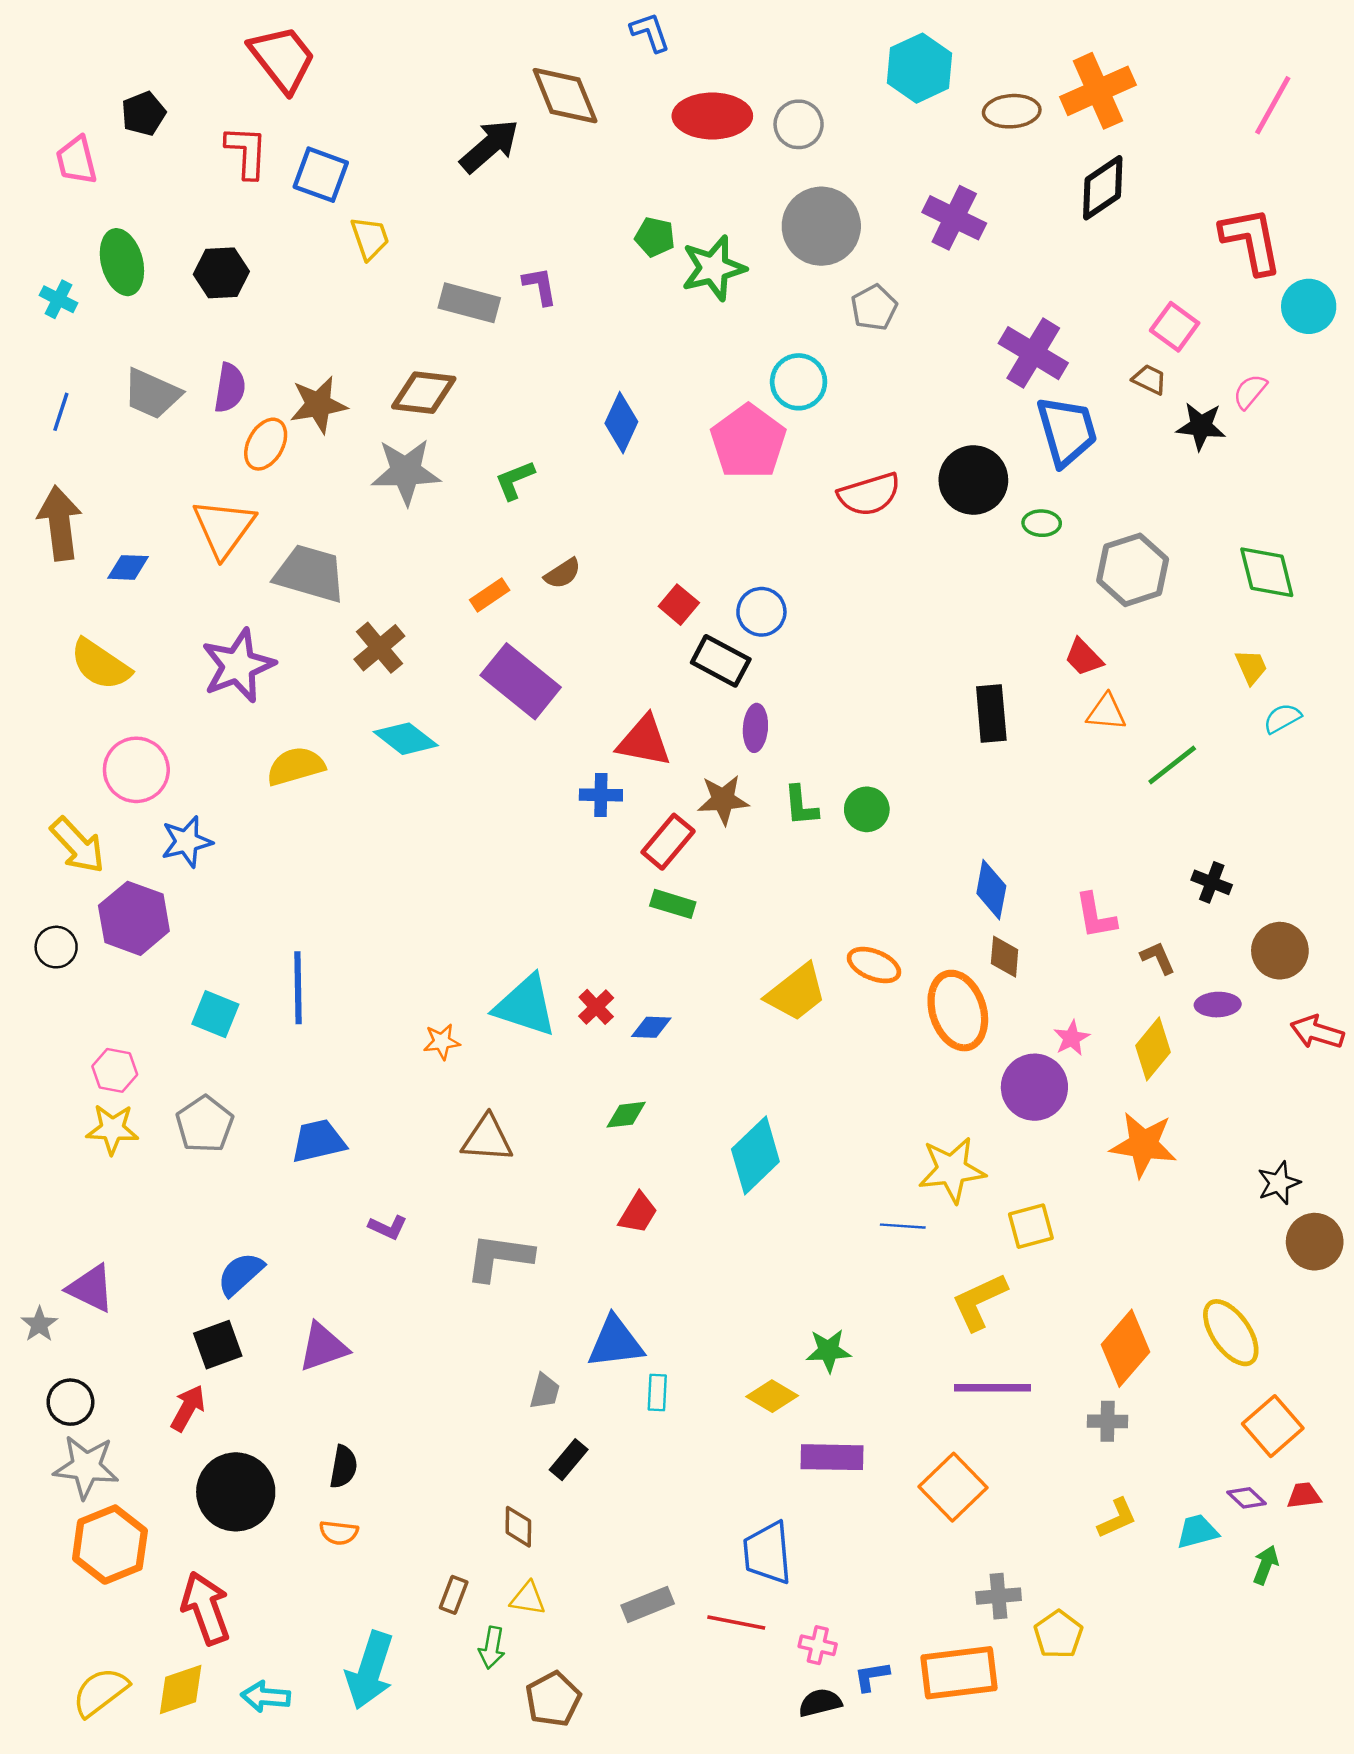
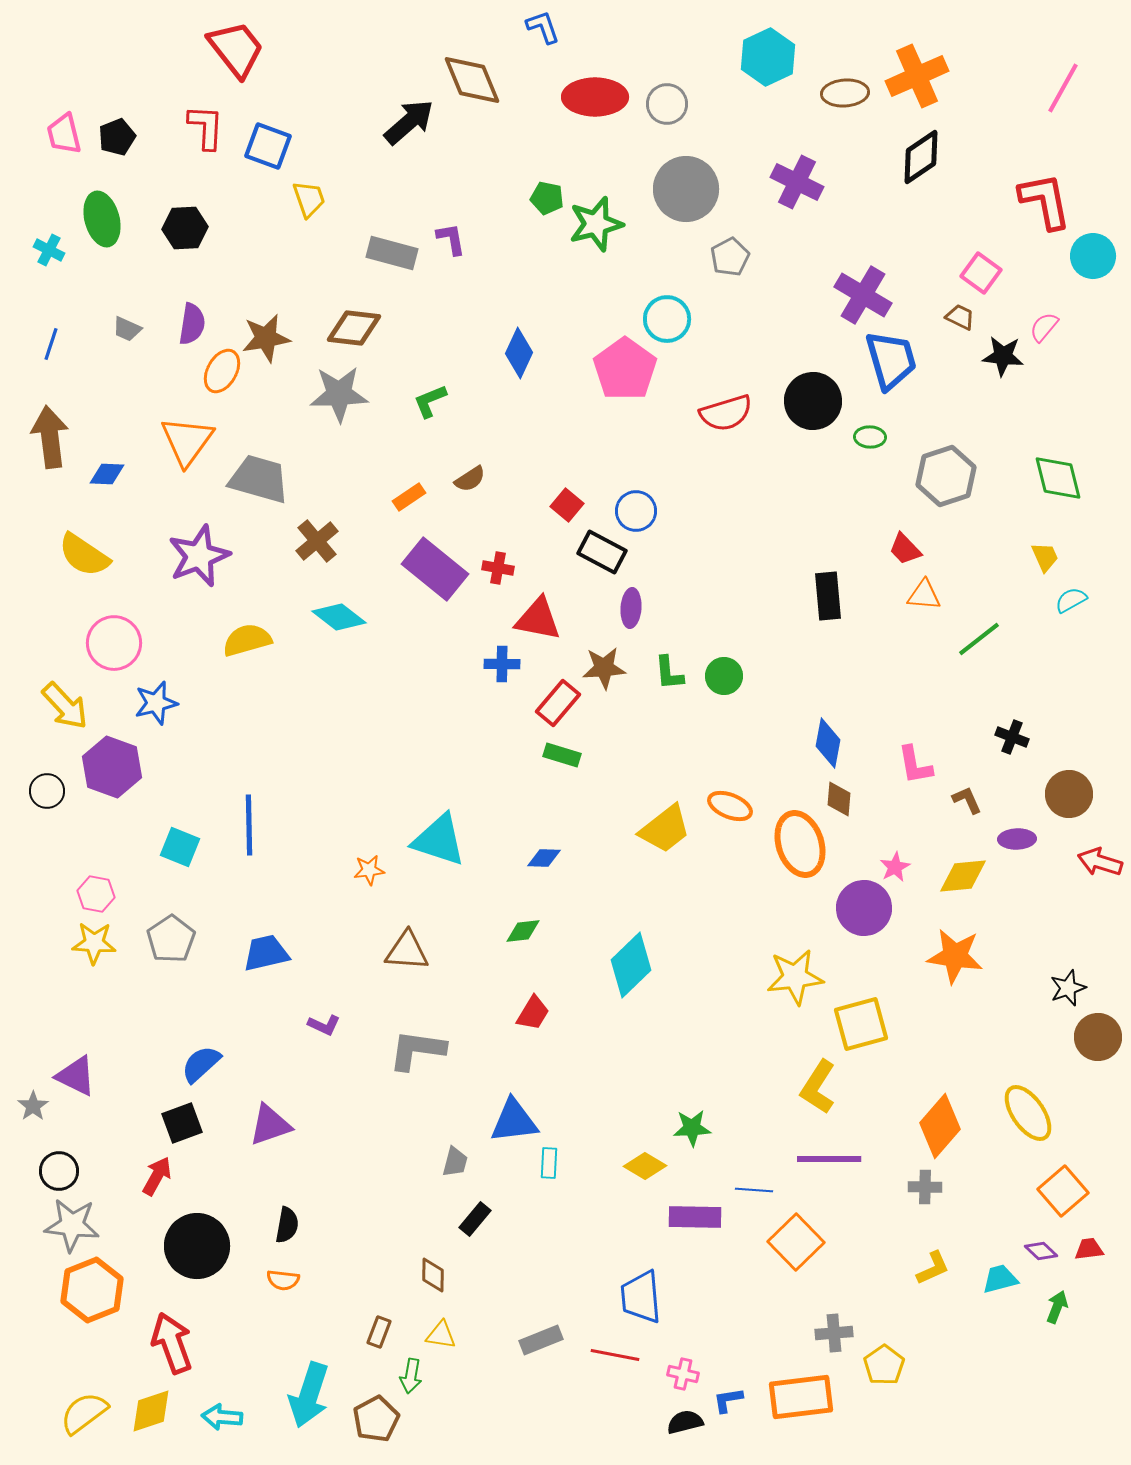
black pentagon: (144, 114) -> (117, 137), moved
gray trapezoid: (152, 394) -> (127, 329), size x0.6
red cross: (596, 1007) -> (498, 568), moved, turned -36
yellow diamond: (1153, 1049) -> (963, 876), turned 45
blue line: (903, 1226) -> (754, 1190), moved
yellow square: (1031, 1226) -> (861, 1024), size x1.4
yellow L-shape: (979, 1302) -> (818, 1087), turned -32
brown pentagon: (553, 1699) -> (376, 1419), moved

